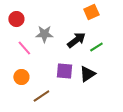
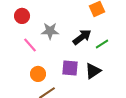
orange circle: (21, 77) -> (38, 74), moved

